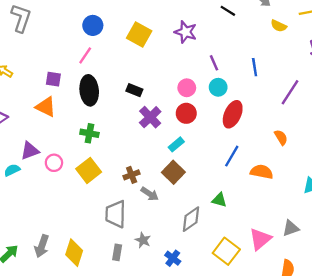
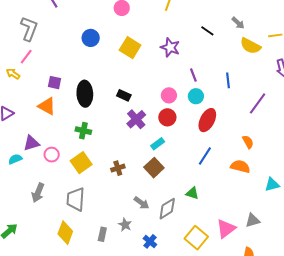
yellow semicircle: (279, 26) -> (250, 46), size x1.5
pink line: (85, 55) -> (26, 57), moved
orange semicircle: (262, 172) -> (240, 166), moved
gray arrow: (150, 194) -> (142, 203), moved
gray trapezoid: (116, 214) -> (76, 199), moved
gray arrow: (42, 246) -> (38, 193), moved

